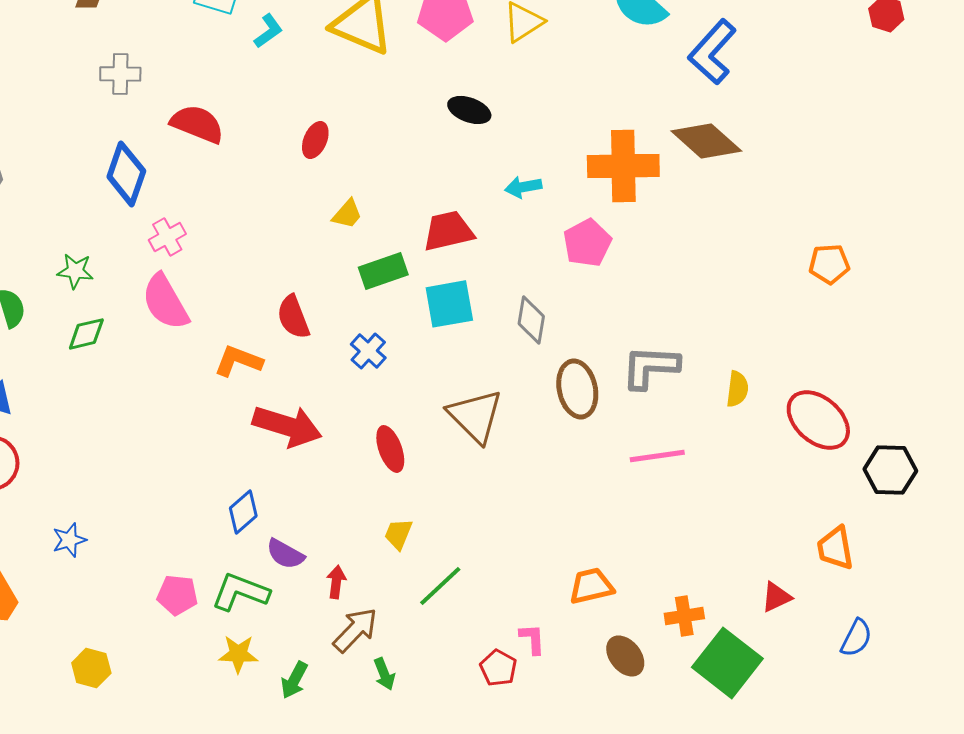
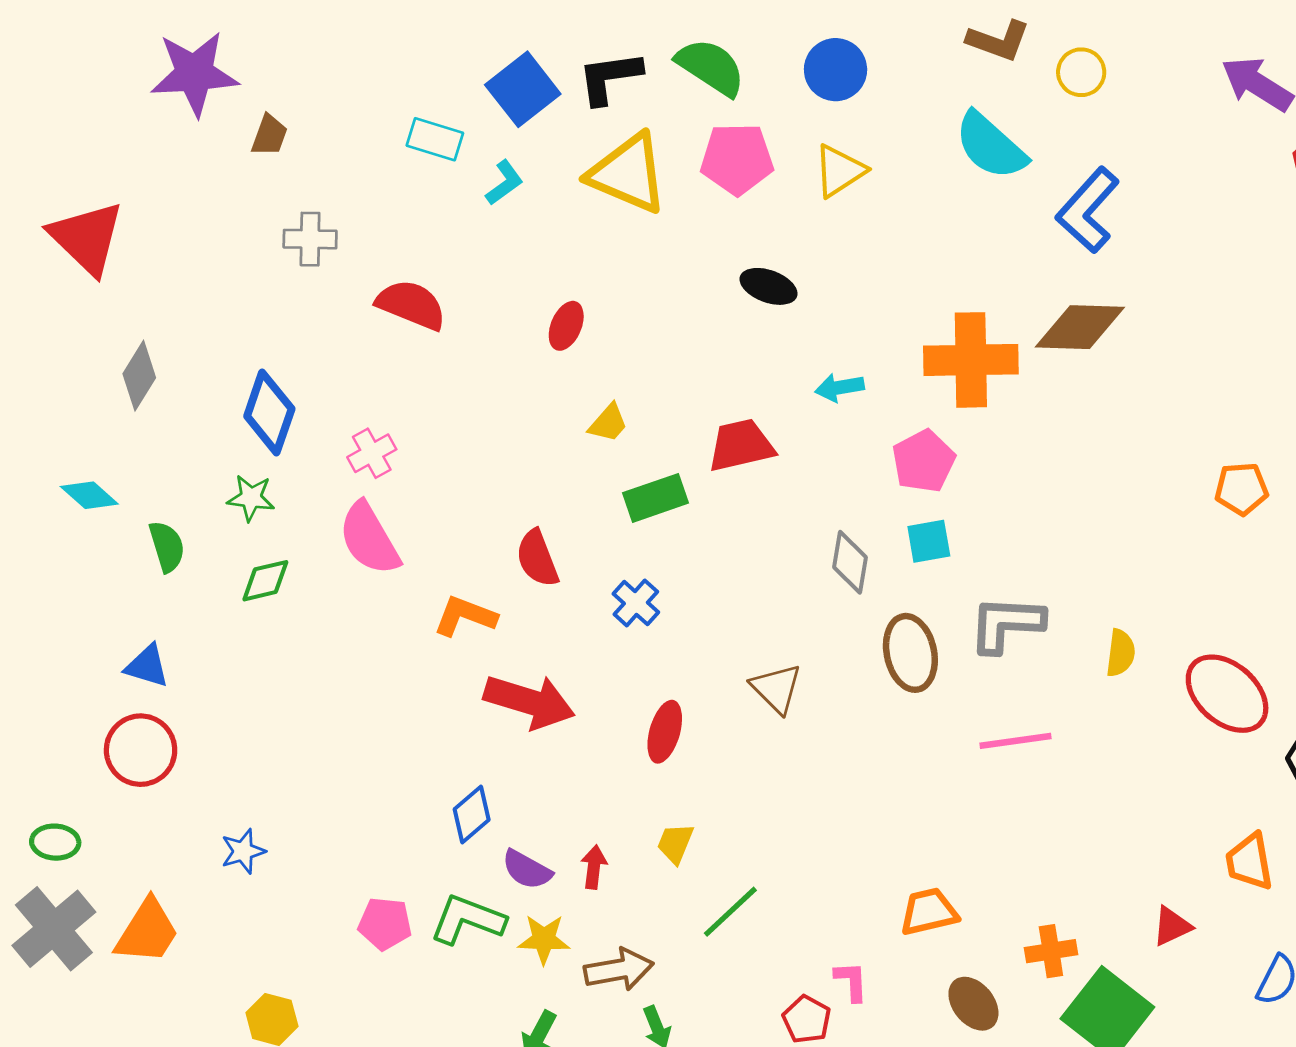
brown diamond: (706, 141) -> (1080, 327), turned -40
blue diamond: (126, 174) -> (269, 413), moved
cyan square: (449, 304) -> (929, 541), moved, size x0.7
brown triangle: (475, 416) -> (776, 688), size x0.7
red ellipse: (390, 449) -> (665, 732), turned 36
red arrow: (336, 582) -> (594, 867), moved
brown arrow: (355, 630) -> (619, 970), turned 36
yellow star: (238, 654) -> (544, 939), moved

